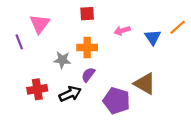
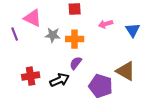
pink triangle: (40, 24) -> (33, 18), turned -42
gray star: (62, 60) -> (53, 35), moved

